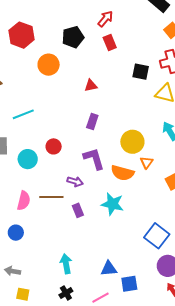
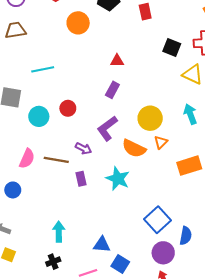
red triangle: (91, 86) -> (117, 61), moved
purple L-shape: (94, 159) -> (107, 128), turned -120
blue square: (129, 284) -> (120, 264), turned 30

